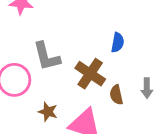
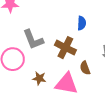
brown semicircle: (116, 95) -> (85, 68), moved

